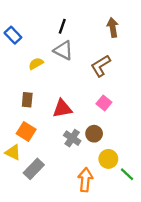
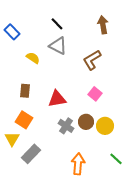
black line: (62, 26) -> (57, 24), turned -64
yellow semicircle: (36, 64) -> (33, 58), turned 64
yellow triangle: (13, 152) -> (12, 139), turned 35
yellow circle: (108, 159) -> (105, 126), moved

